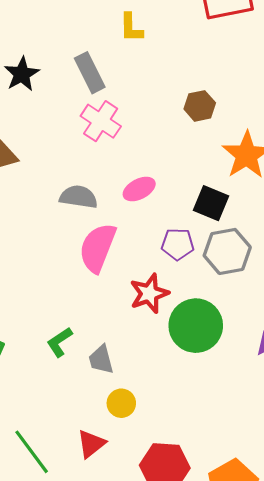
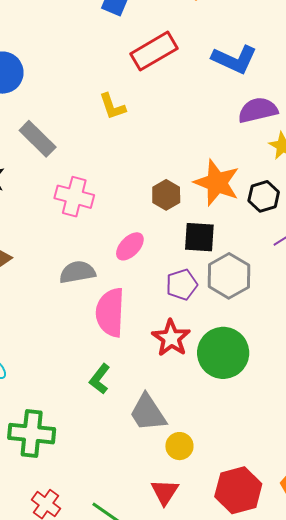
yellow L-shape: (131, 28) -> (112, 106), moved
gray rectangle: (90, 73) -> (38, 139), moved
brown hexagon: (200, 106) -> (166, 195), moved
green L-shape: (60, 342) -> (100, 379), moved
gray trapezoid: (101, 360) -> (148, 413), size x1.4

